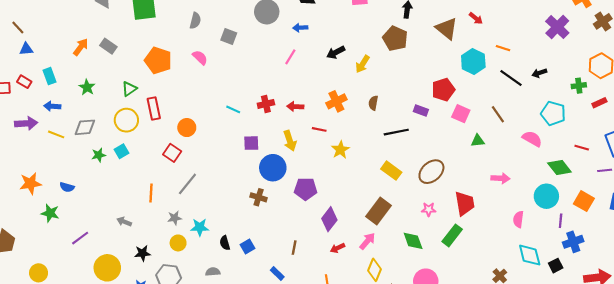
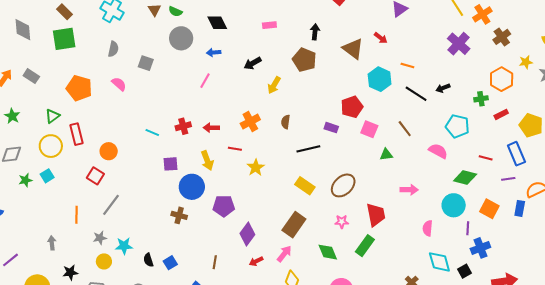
black arrow: (336, 52) -> (253, 63), moved
green diamond: (559, 167) -> (465, 177), turned -35
gray arrow: (124, 222) -> (52, 243), turned 64

